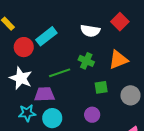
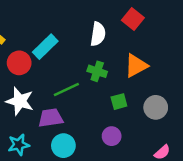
white semicircle: (90, 31) -> (98, 34), turned -84
cyan star: (27, 113) -> (19, 145), moved

